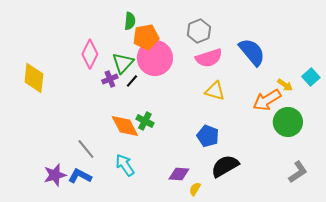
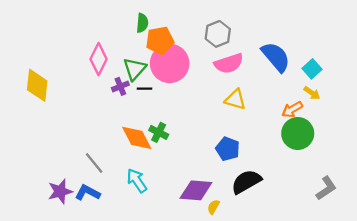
cyan square: (311, 77) -> (312, 69), moved
black line: (132, 81) -> (144, 89), turned 48
orange arrow: (267, 100) -> (292, 109), size x0.7
green circle: (288, 122) -> (298, 133), moved
purple diamond: (179, 174) -> (196, 190), size x1.4

